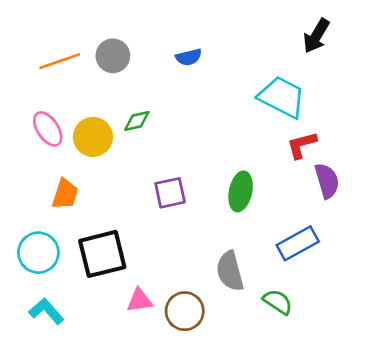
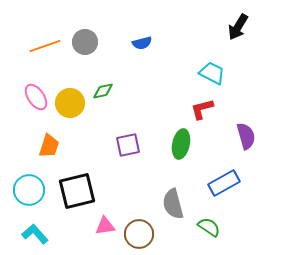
cyan trapezoid: (282, 97) -> (212, 73), size x0.7
red L-shape: (302, 145) -> (202, 109), moved

